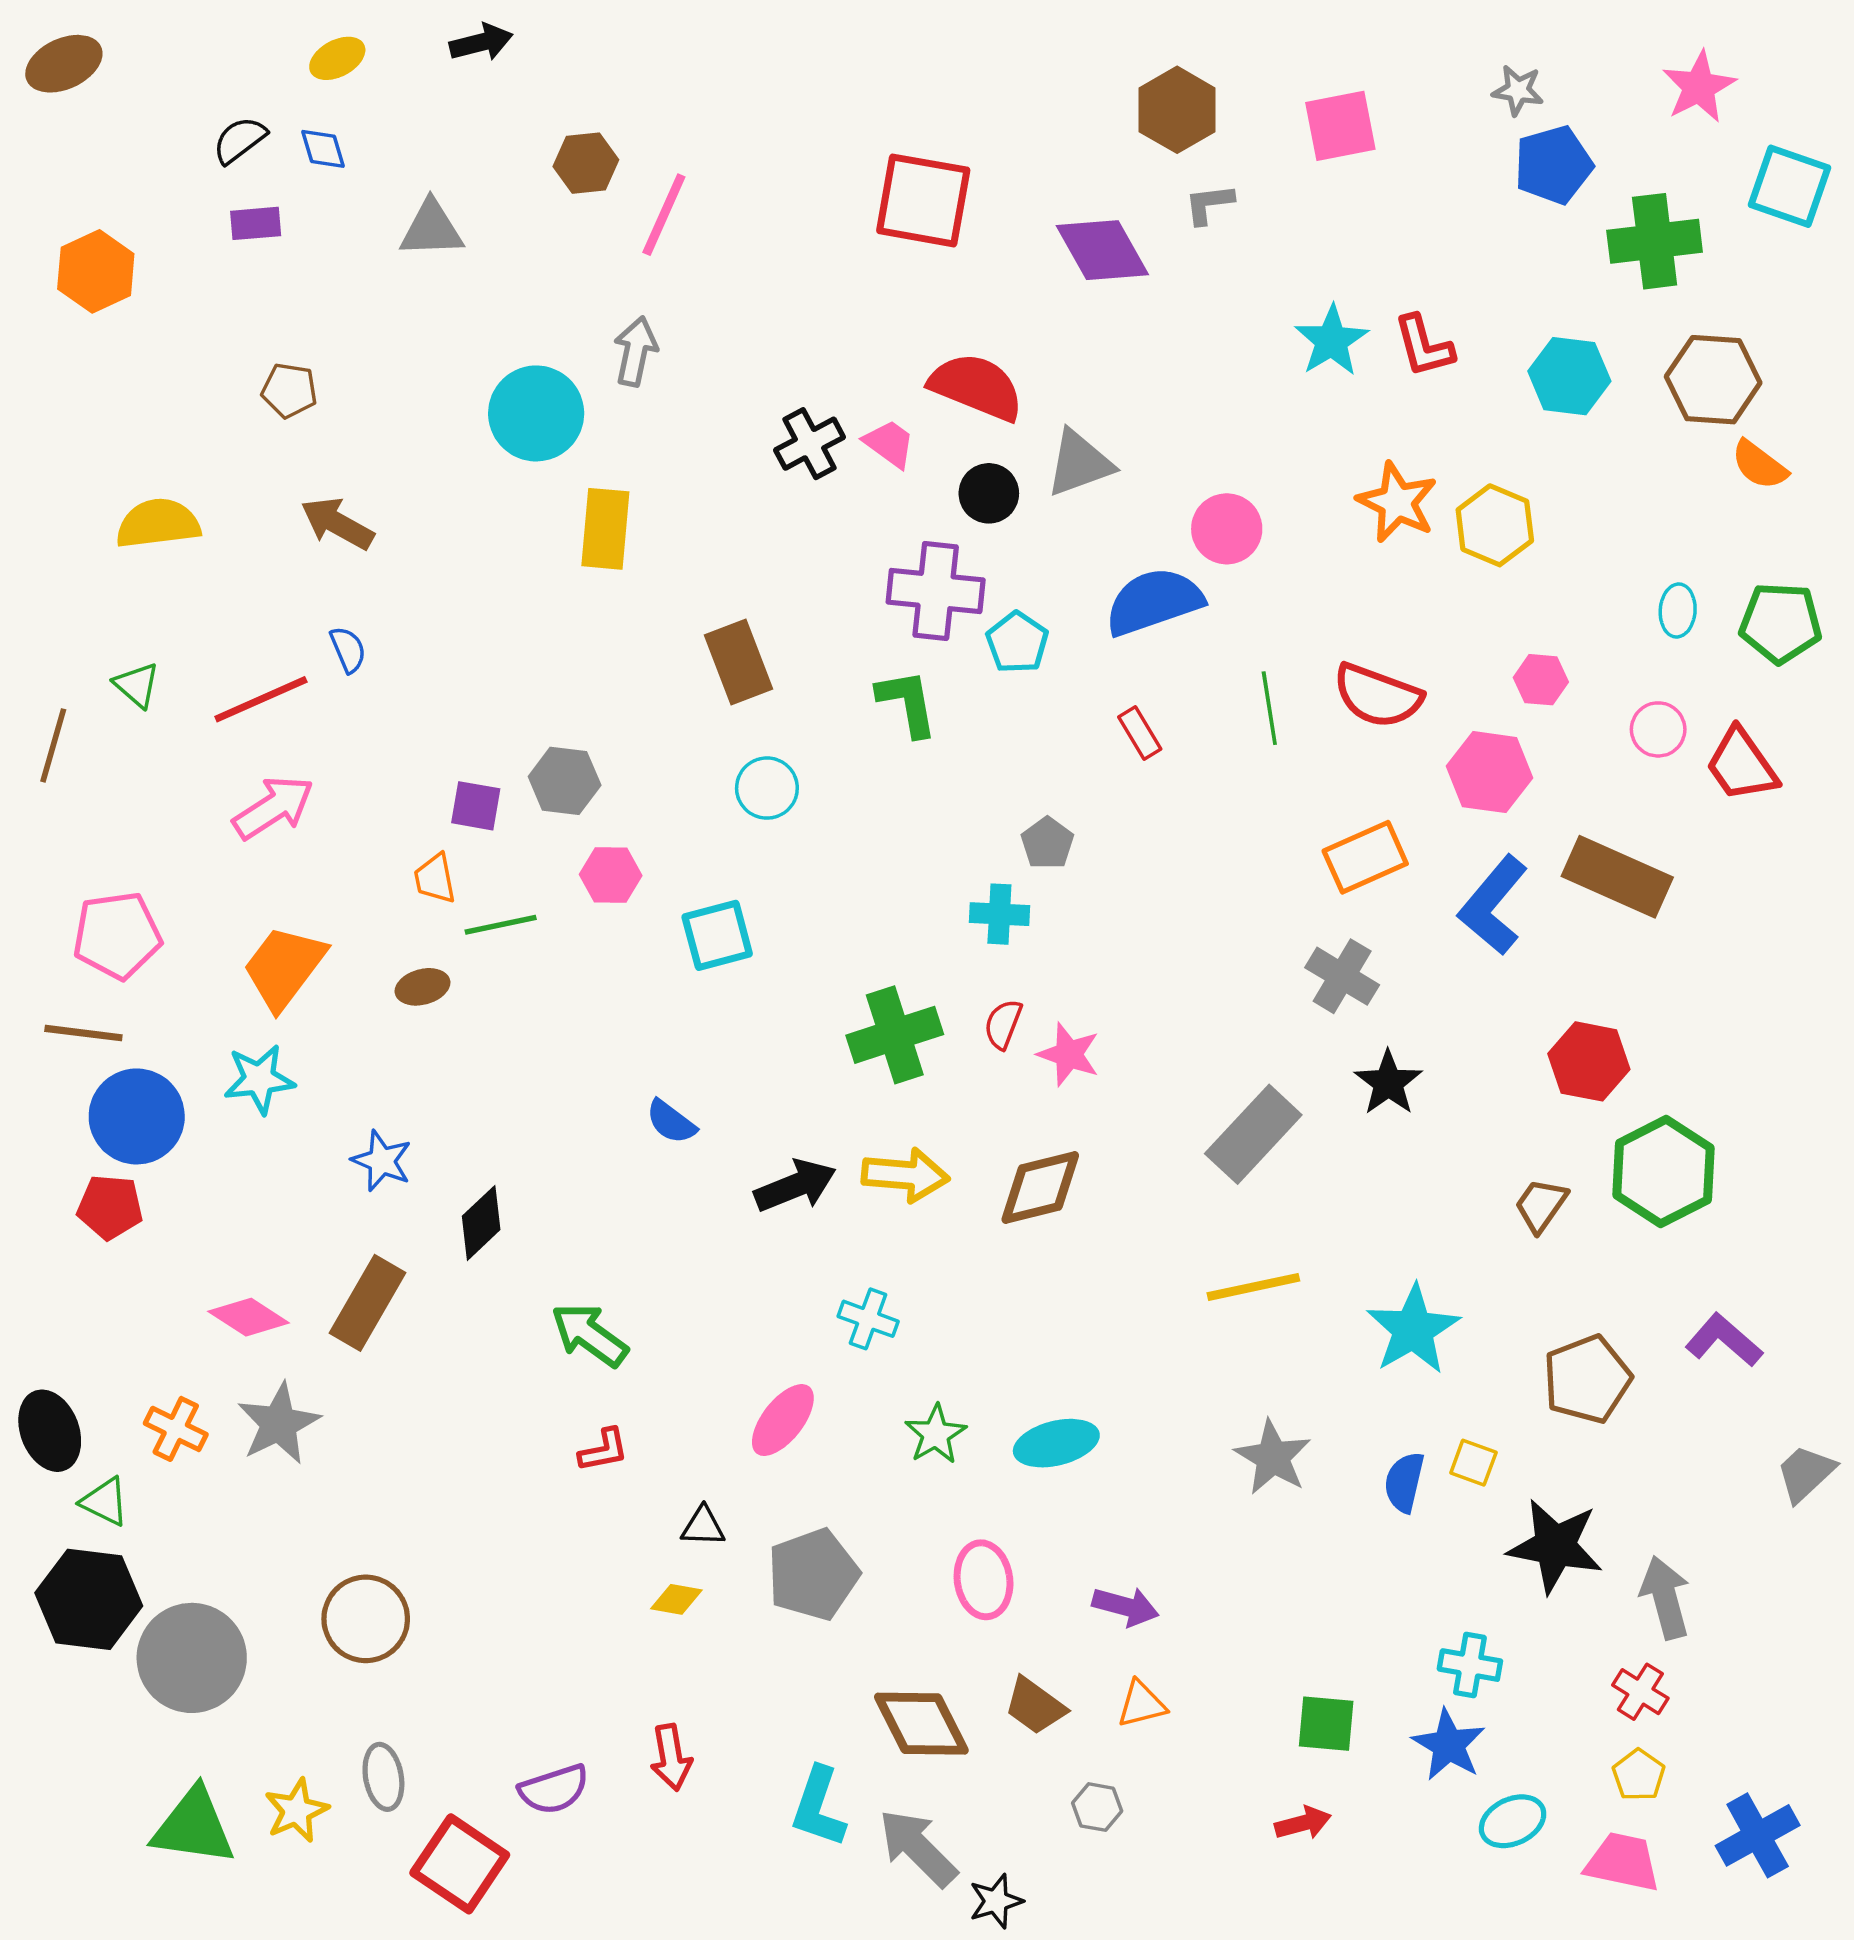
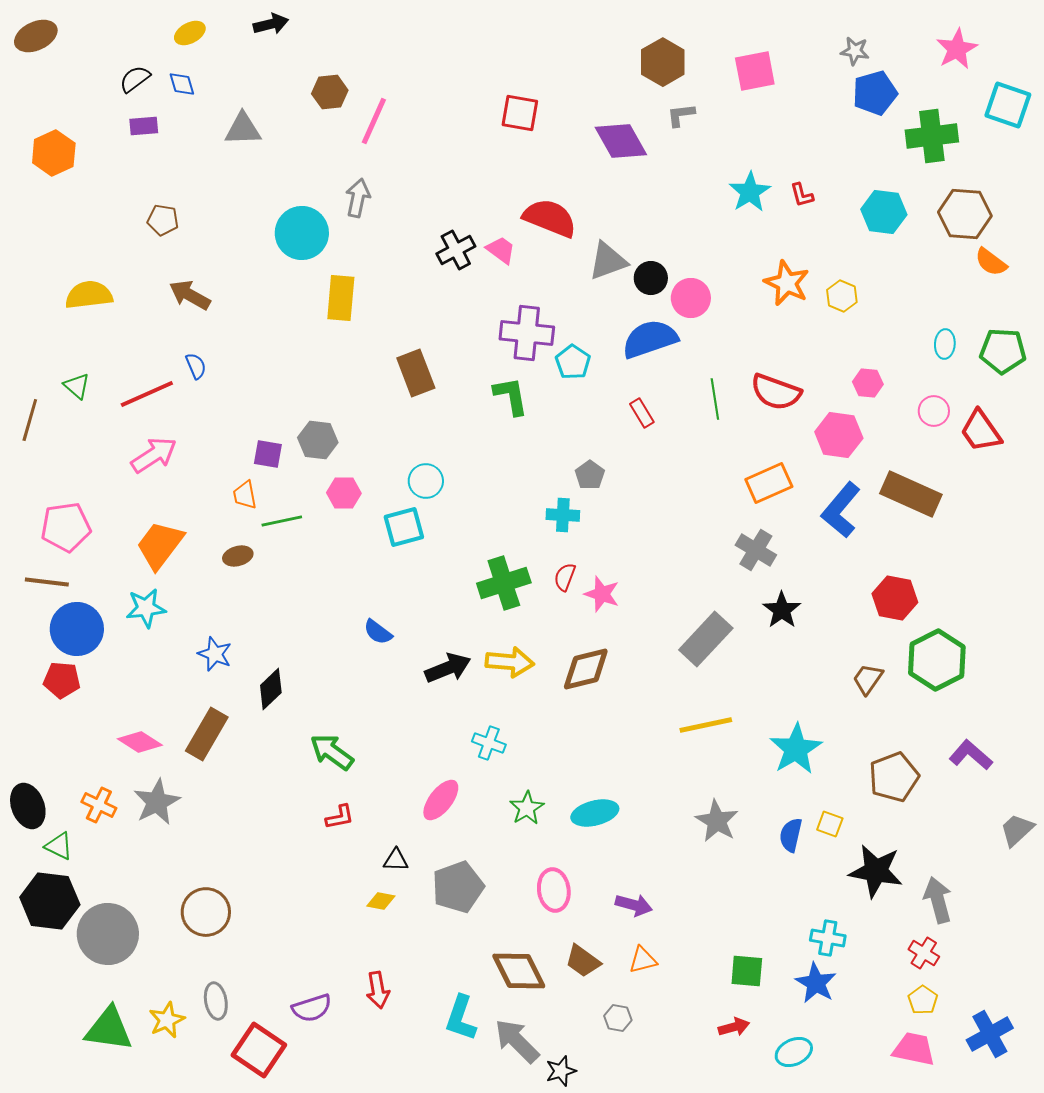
red square: (923, 200) -> (520, 113), size x0.7
red L-shape: (1424, 346) -> (802, 195), size x0.7
black circle: (989, 493) -> (651, 278), moved
yellow hexagon: (1495, 525) -> (842, 296), size x0.7
cyan circle: (767, 788) -> (426, 481), moved
cyan ellipse: (1513, 1821) -> (794, 1052), moved

